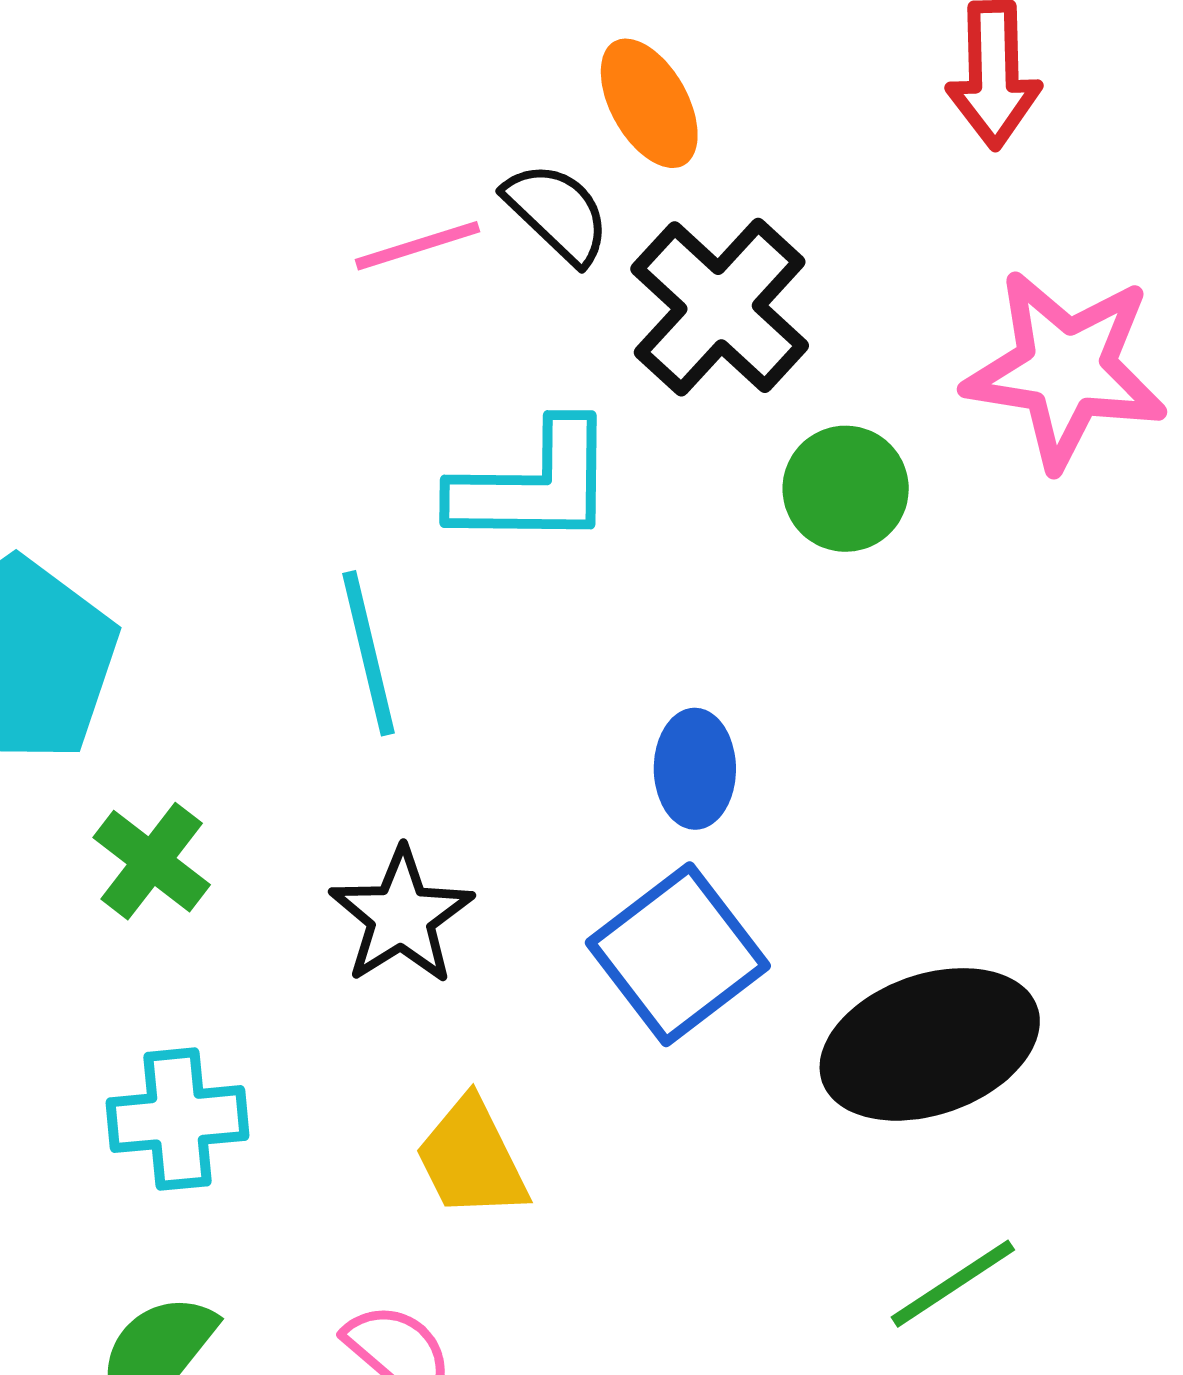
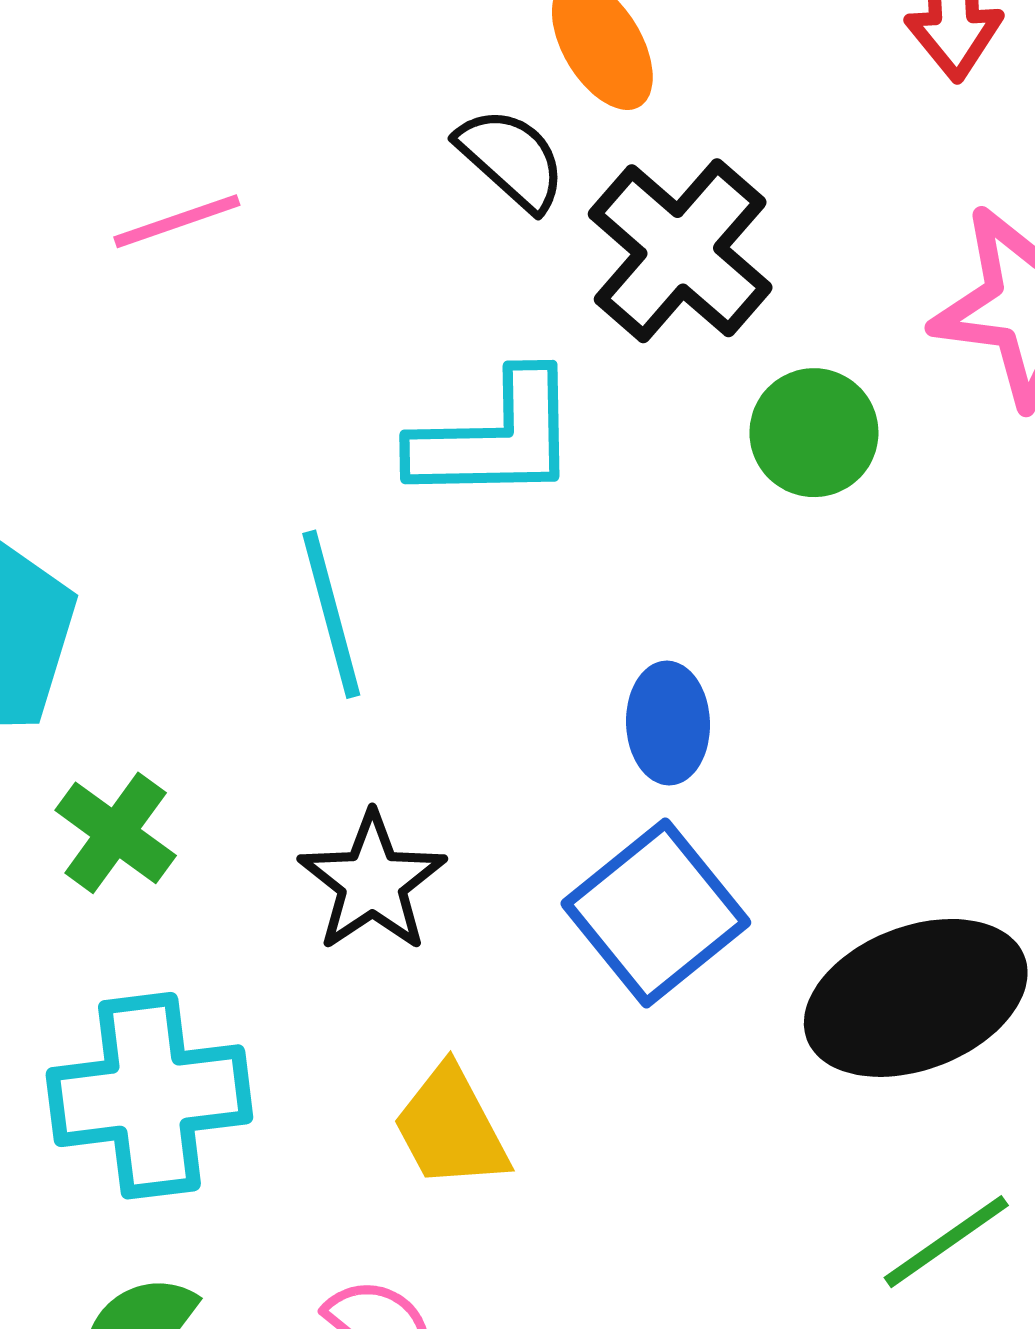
pink line: (417, 246) -> (177, 221), moved
cyan cross: (178, 1119) -> (149, 1096), size x1.4

